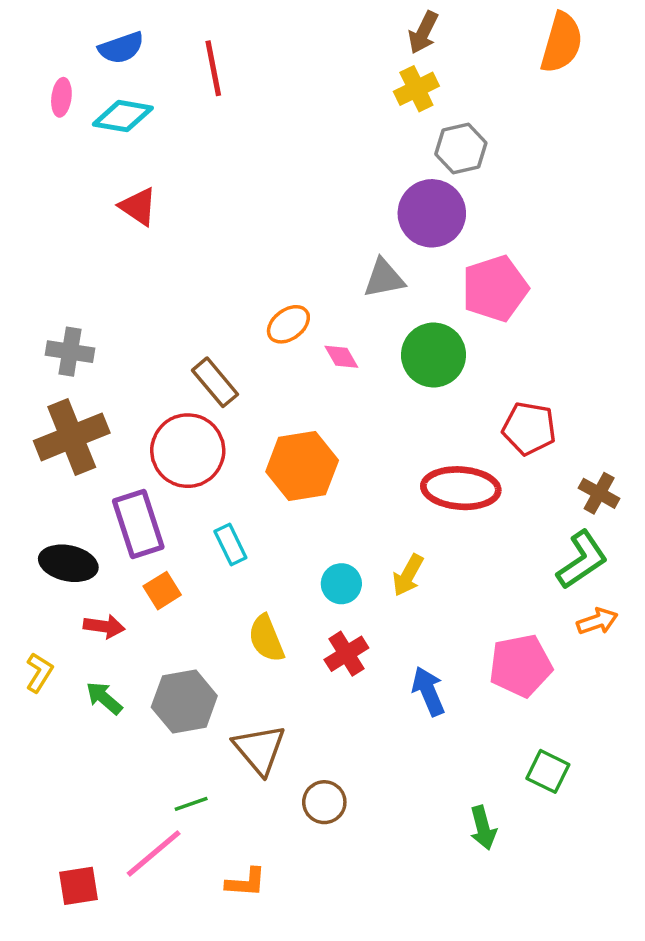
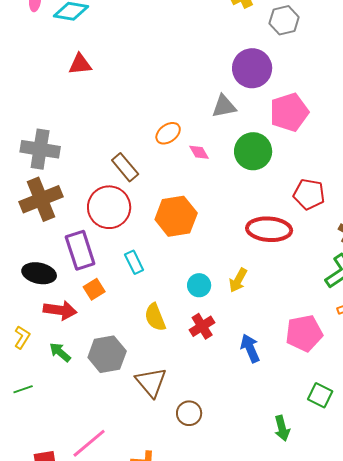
gray hexagon: (461, 148) -> (284, 20), moved
red triangle: (138, 207) -> (80, 64), turned -40
gray cross: (70, 352) -> (40, 149), size x1.4
red arrow: (104, 626) -> (60, 310), size x1.4
green line: (191, 804) -> (23, 389), moved

